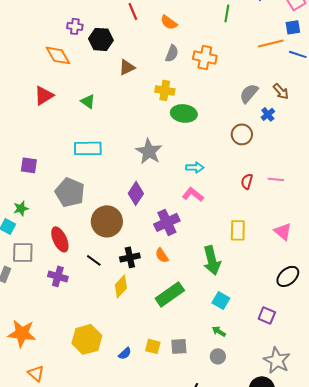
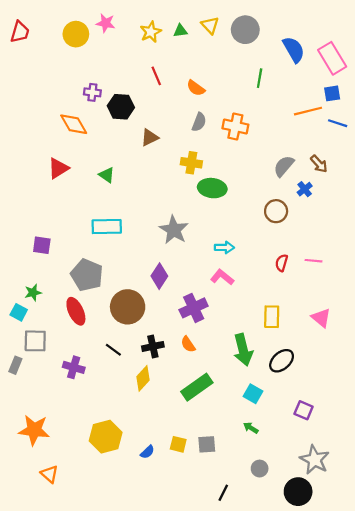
red ellipse: (60, 239) -> (76, 311), moved
black ellipse: (288, 276) -> (282, 361), moved
gray circle: (218, 356) -> (260, 469), moved

